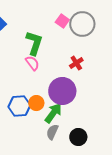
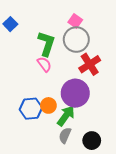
gray circle: (82, 24) -> (76, 40), moved
red cross: (76, 63) -> (90, 64), size x1.5

